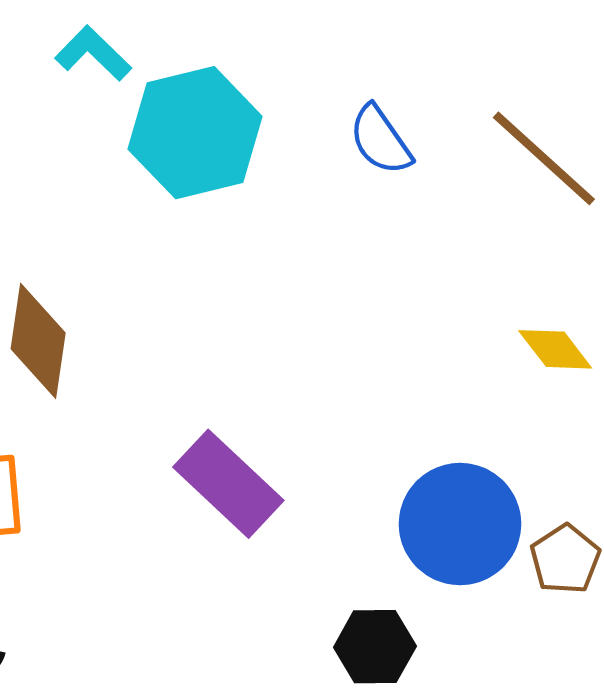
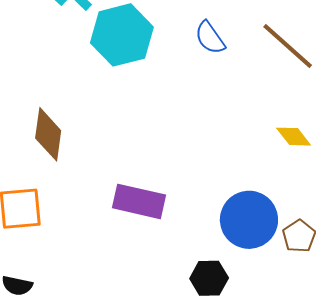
purple rectangle: (228, 484) -> (139, 201), turned -30

